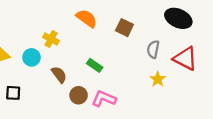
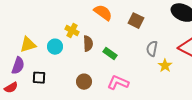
gray semicircle: (153, 49) -> (152, 49), moved
brown semicircle: (59, 75) -> (88, 44), moved, turned 35
brown circle: (79, 95) -> (84, 82), moved

